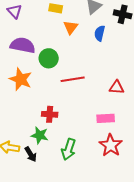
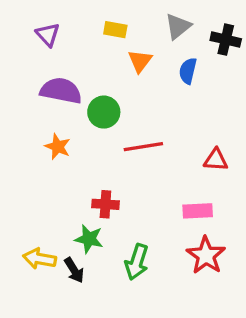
orange star: (21, 79) -> (58, 147), size x0.7

